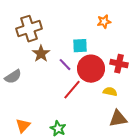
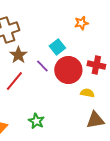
cyan square: (80, 46) -> (57, 47), turned -35
red line: (72, 90) -> (14, 81), moved
green star: (58, 129) -> (36, 121), moved

